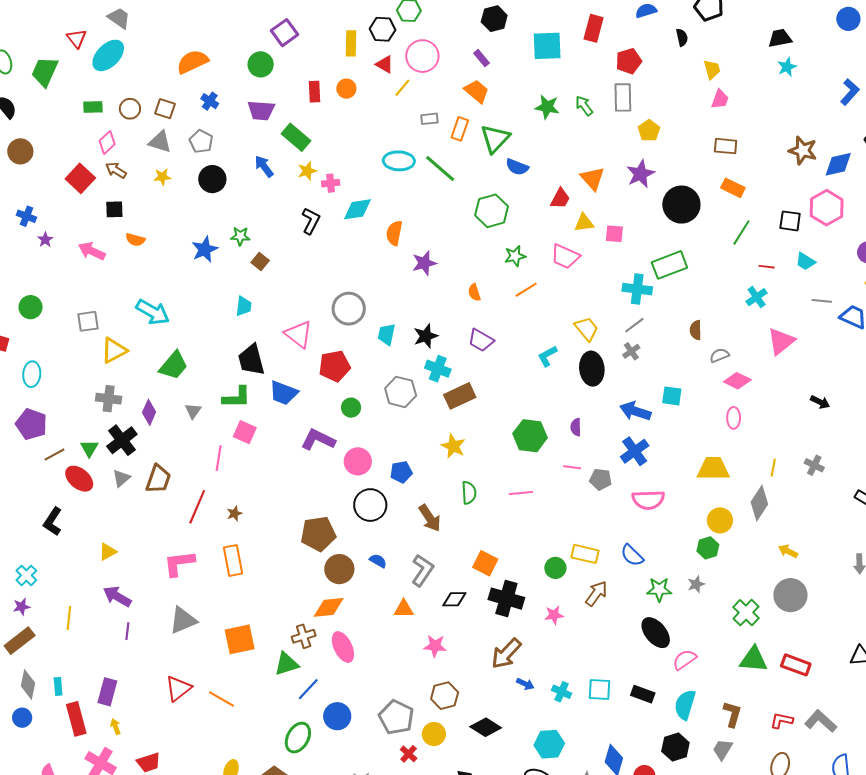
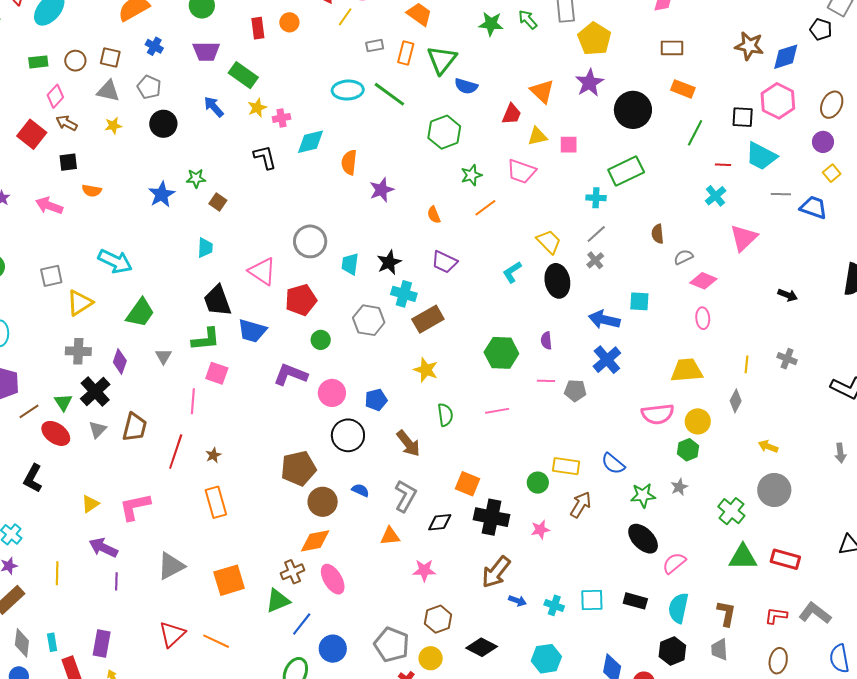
yellow pentagon: (649, 131) -> (594, 39), size x1.5
black L-shape: (311, 221) -> (265, 157), turned -36
cyan trapezoid: (805, 261) -> (761, 156), size x1.6
cyan cross: (637, 289) -> (596, 198), size x0.7
pink semicircle: (648, 500) -> (658, 414), moved
gray diamond: (759, 503) -> (736, 401), size x0.7
pink L-shape: (179, 563) -> (135, 507), moved
gray trapezoid: (723, 749) -> (720, 649), turned -30

